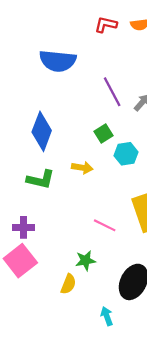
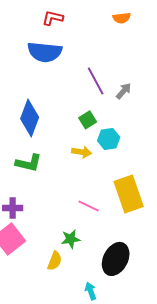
red L-shape: (106, 25) -> (53, 18), moved
yellow arrow: (82, 168) -> (82, 152), moved

